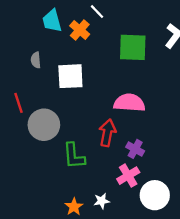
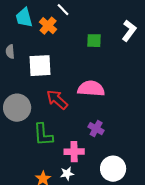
green square: (133, 47) -> (94, 41), size x0.6
red arrow: (107, 133) -> (57, 100), moved, turned -60
pink cross: (128, 176) -> (74, 152), moved, turned 30

